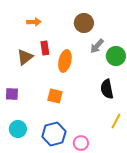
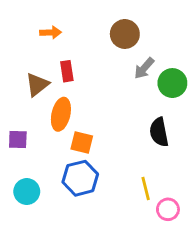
orange ellipse: (65, 61) -> (61, 114), moved
yellow line: (116, 121) -> (146, 189), moved, turned -42
blue hexagon: (54, 134) -> (80, 178), moved
pink circle: (81, 143) -> (168, 209), moved

